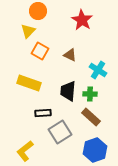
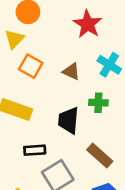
cyan cross: (98, 70) -> (109, 65), moved
green cross: (90, 94) -> (98, 103), moved

